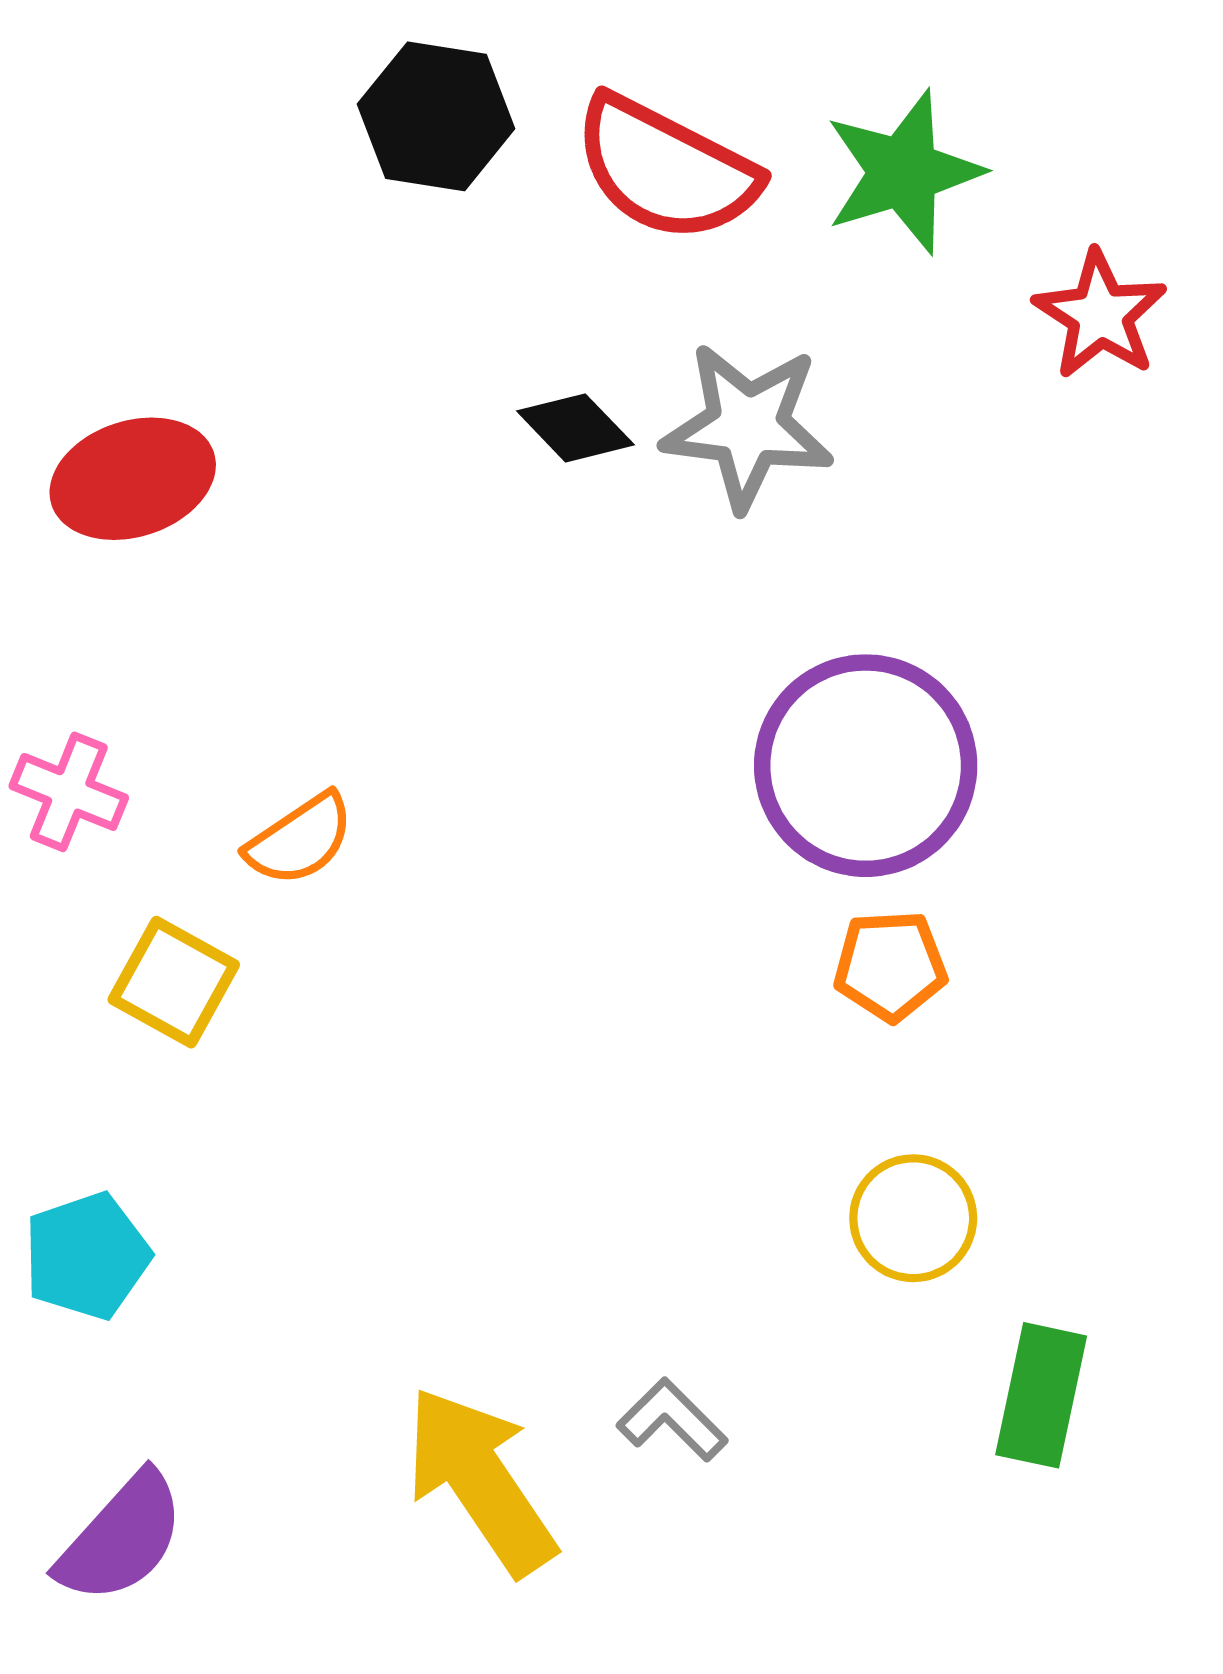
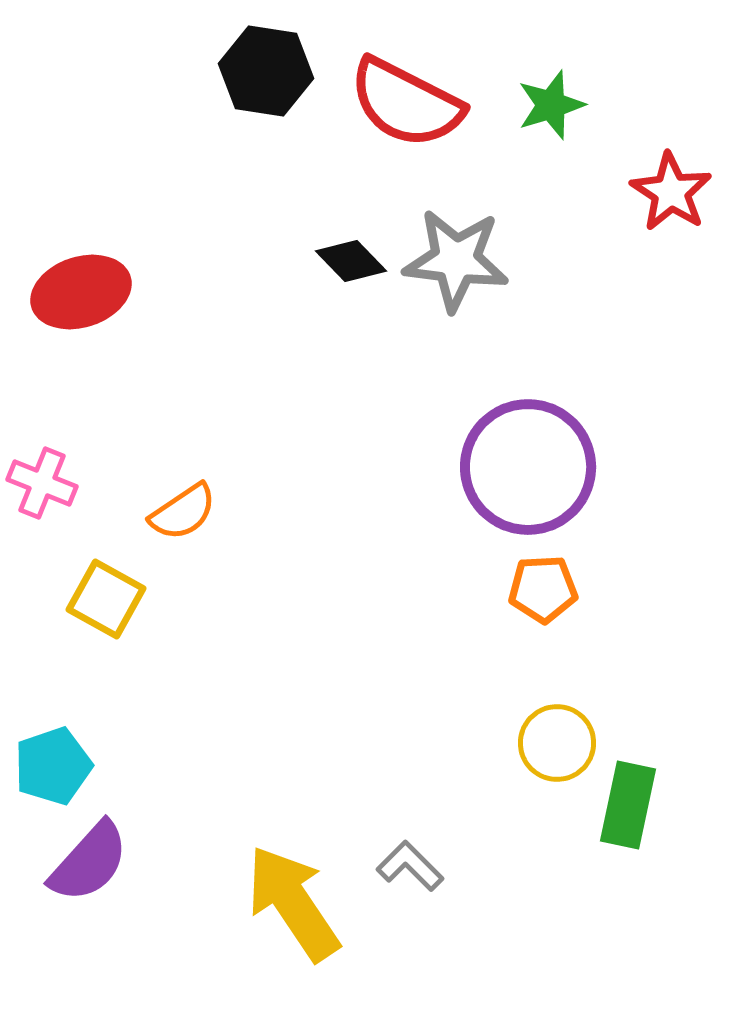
green star: (903, 172) -> (551, 105), size x0.7
green rectangle: (1041, 1395) -> (628, 805), moved
purple semicircle: (121, 1538) -> (89, 862), moved

